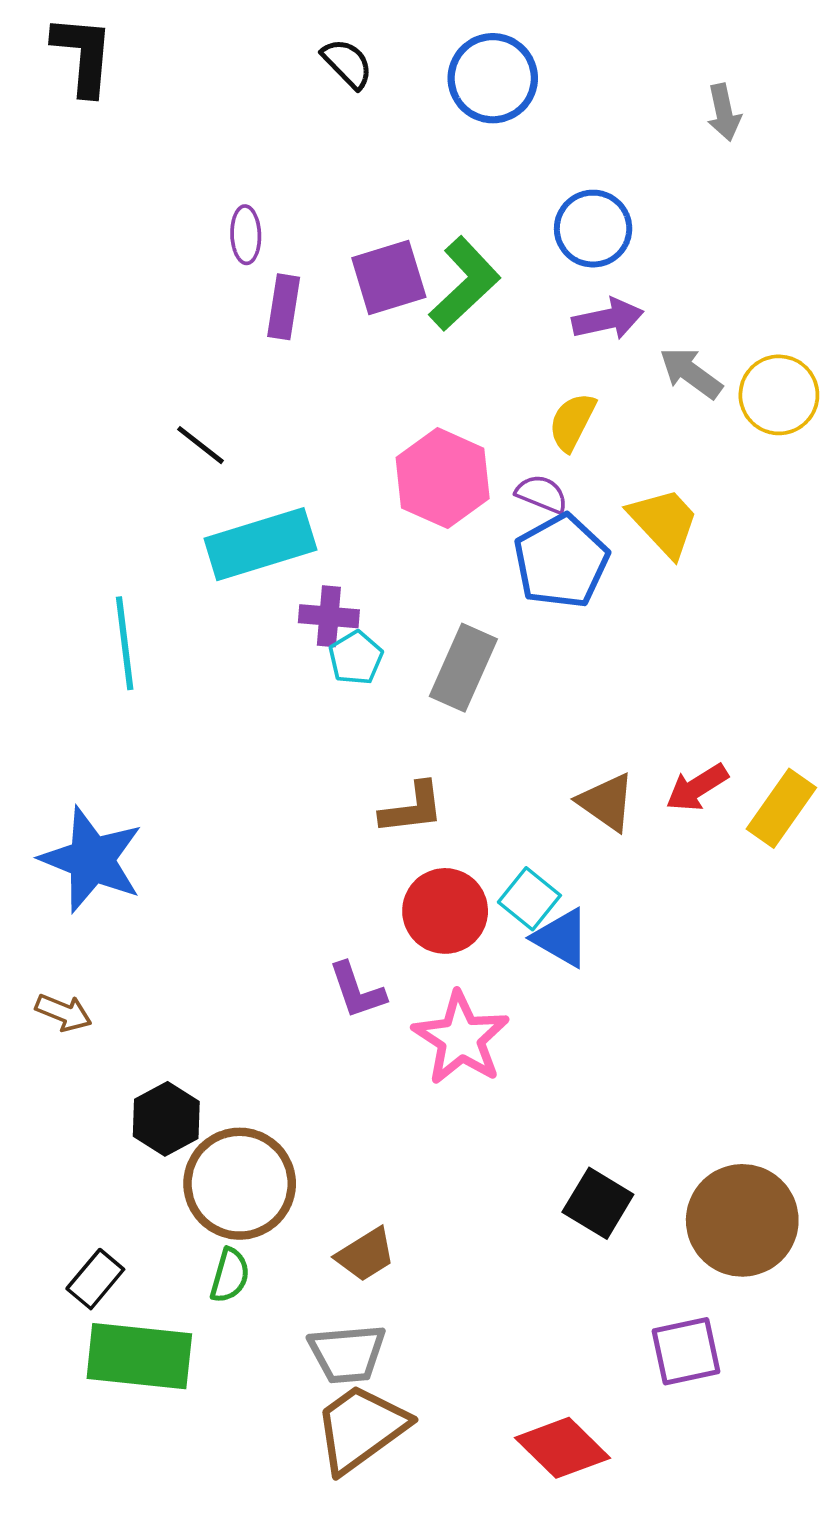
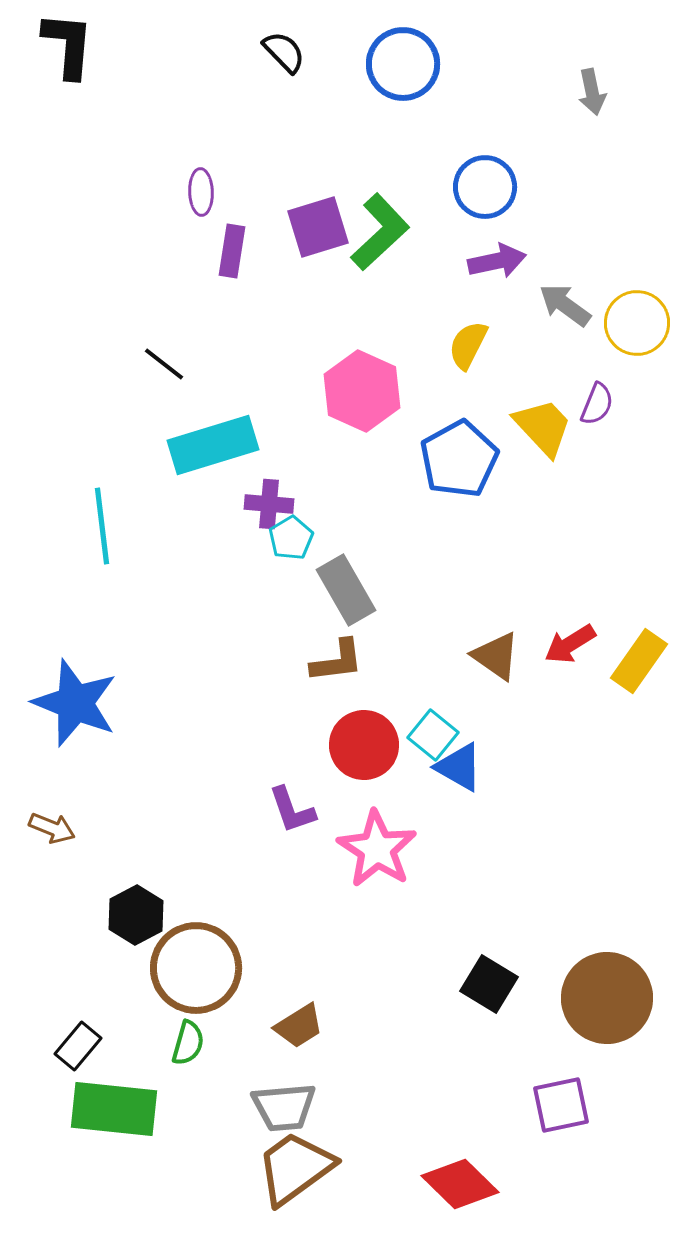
purple semicircle: (542, 494) -> (597, 404), moved, turned 90
gray rectangle: (463, 668) -> (346, 590), moved, turned -54

